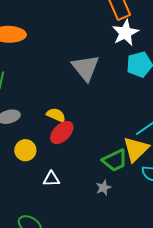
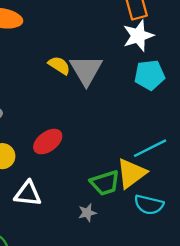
yellow semicircle: (56, 115) -> (59, 65), moved
white triangle: (51, 179) -> (28, 194), size x1.4

